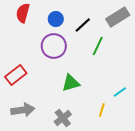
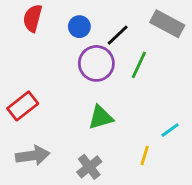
gray rectangle: (118, 17) -> (167, 24), turned 60
purple circle: (54, 46) -> (96, 63), moved

